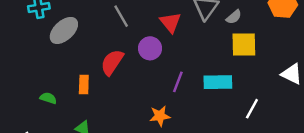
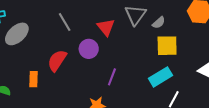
cyan rectangle: (218, 82) -> (160, 77), moved, turned -30

